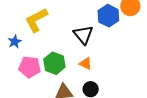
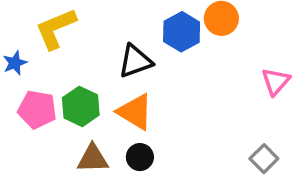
black triangle: (83, 35) -> (135, 61), turned 45
orange triangle: (86, 64) -> (135, 112), size x1.6

